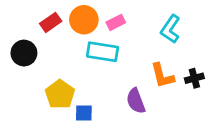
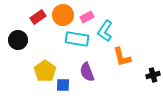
cyan L-shape: (170, 29) -> (105, 31), moved
black cross: (194, 78) -> (153, 75), moved
purple semicircle: (136, 101) -> (87, 72), moved

